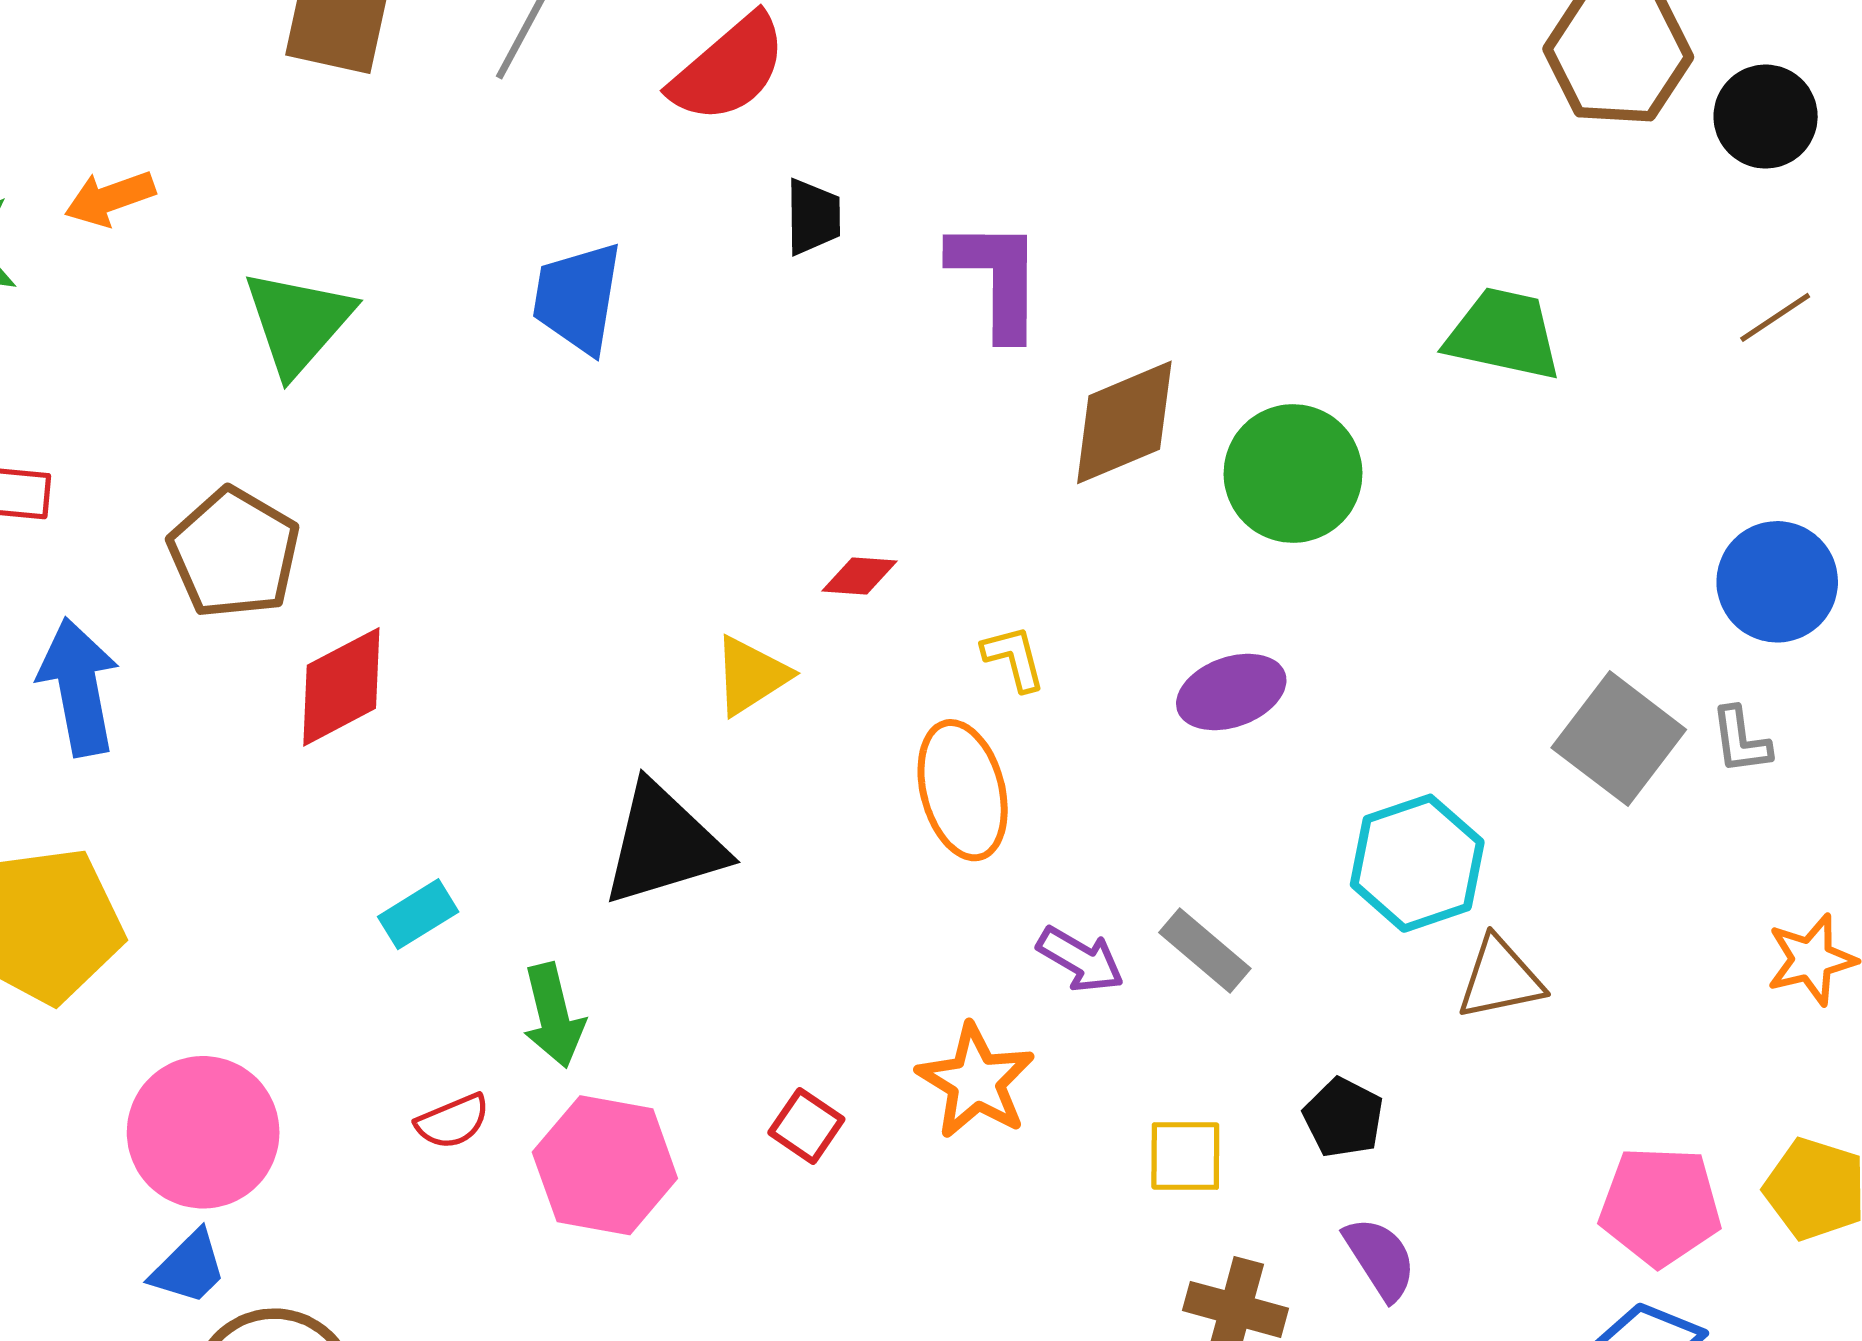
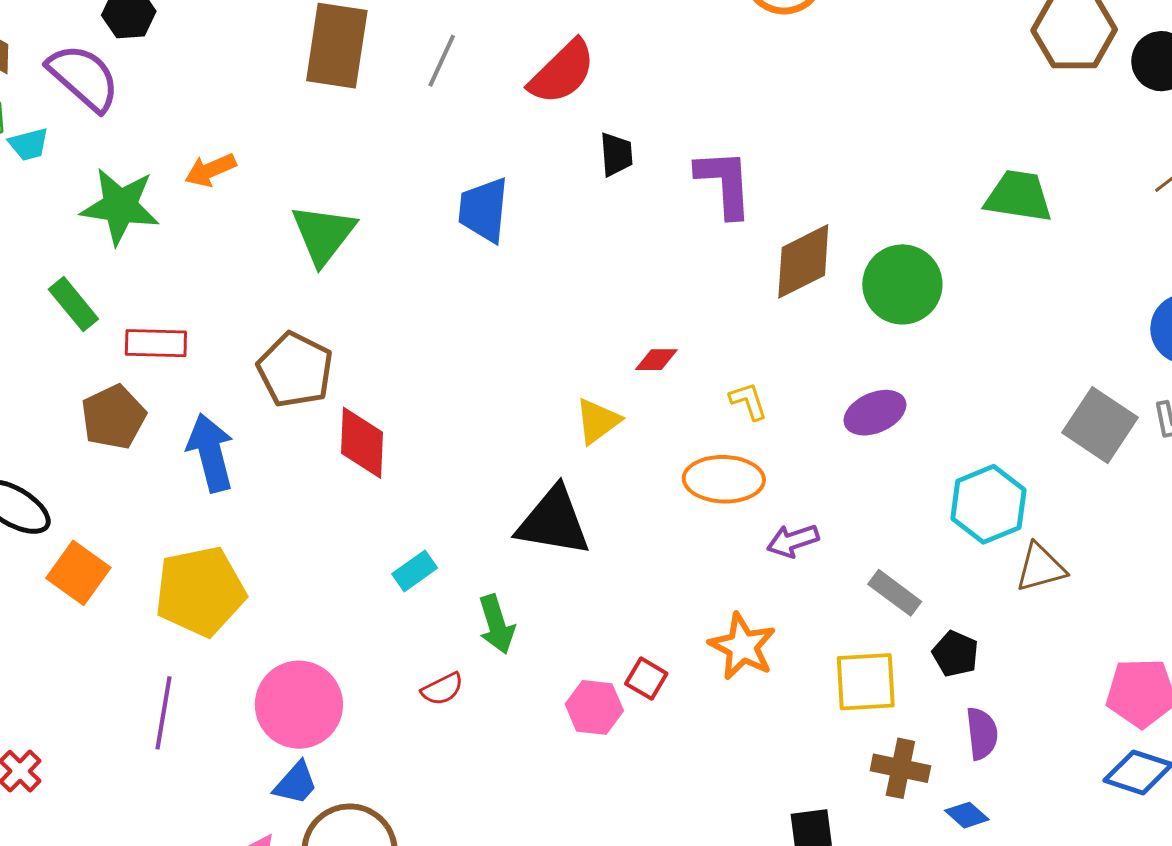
red diamond: (341, 687) -> (362, 443), turned -56
orange ellipse: (963, 790) -> (724, 479), turned -70
black triangle: (663, 844) -> (553, 522), turned 30
gray rectangle: (1205, 950) -> (895, 593), moved
purple arrow: (1080, 959) -> (793, 541), moved, turned 135
yellow square: (1185, 1156) -> (866, 682), size x1.4
pink hexagon: (605, 1165) -> (594, 707), moved, size x0.7
purple semicircle: (1380, 1258) -> (982, 733), turned 30

